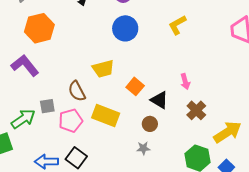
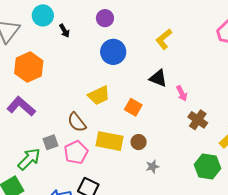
black triangle: (159, 100) -> (158, 78), moved
brown circle: (150, 124) -> (139, 142), moved

